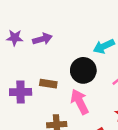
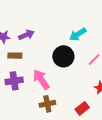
brown rectangle: (48, 84) -> (15, 56), moved
pink arrow: (80, 102) -> (41, 79), moved

